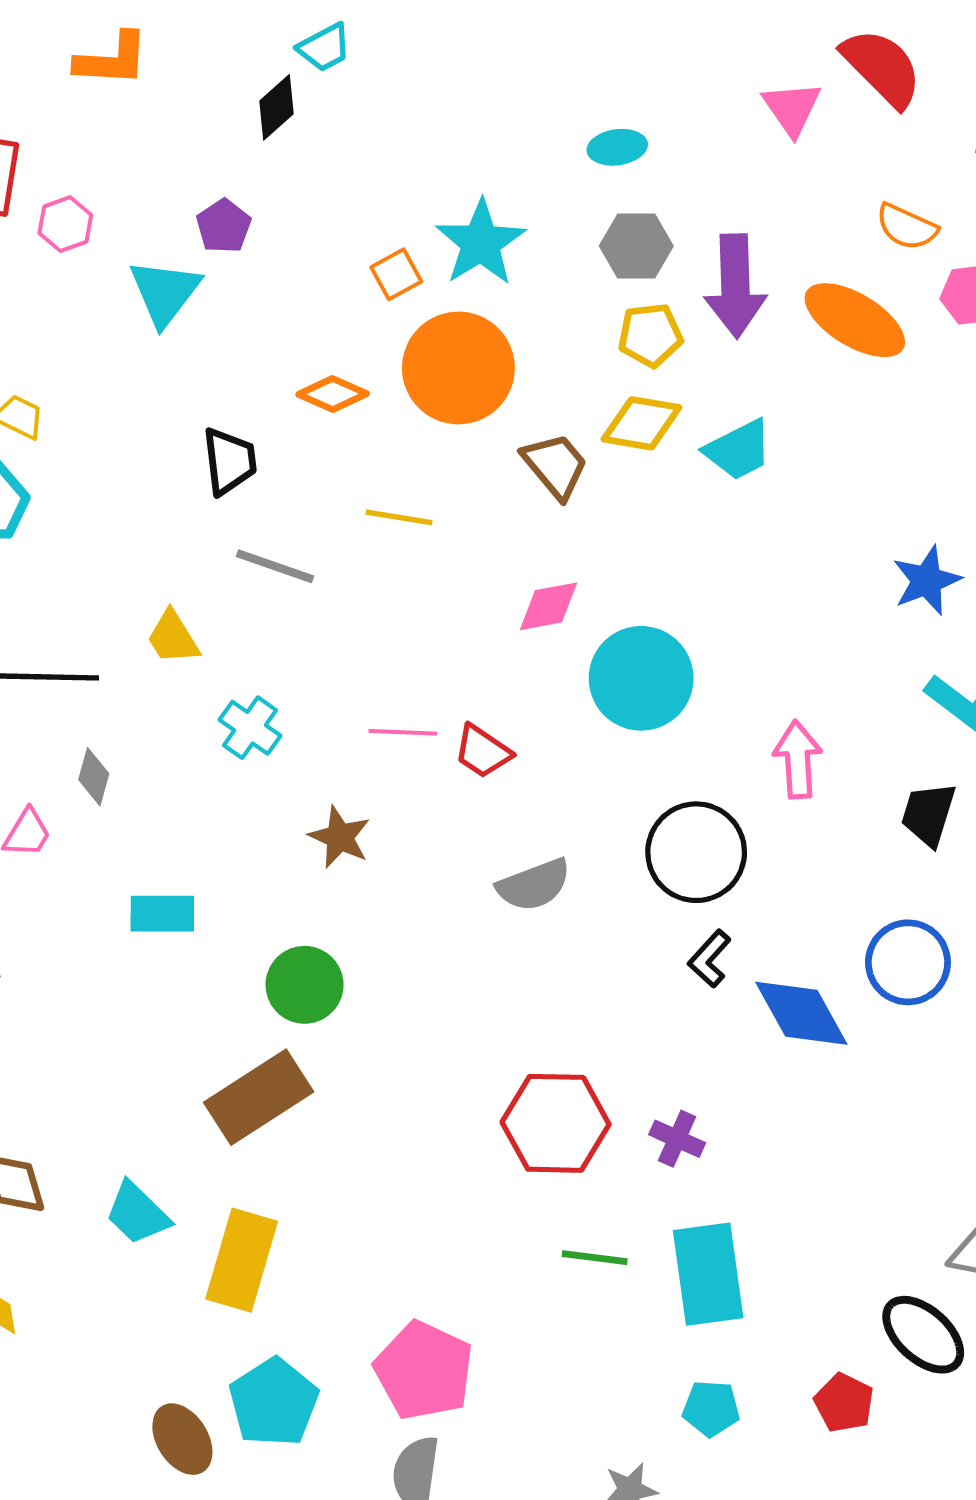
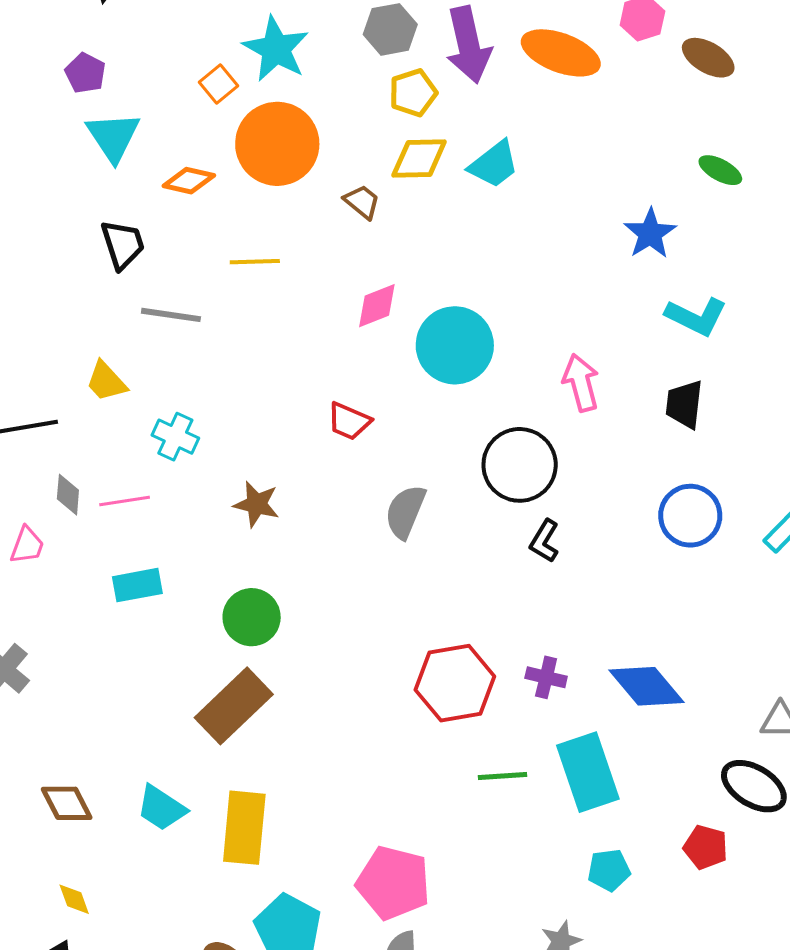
cyan triangle: (165, 292) -> (113, 137), moved
brown trapezoid: (555, 466) -> (362, 202), size x0.7
pink line: (403, 732) -> (125, 501), moved
gray semicircle: (534, 885) -> (405, 512), turned 144
blue diamond: (801, 1013) -> (647, 686), moved

